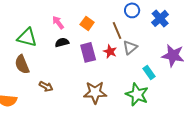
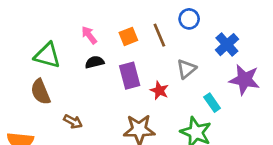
blue cross: (160, 18) -> (227, 45), moved
orange square: (87, 23) -> (128, 36), turned 32
brown line: (117, 30) -> (159, 35), moved
red star: (110, 51) -> (159, 90), moved

